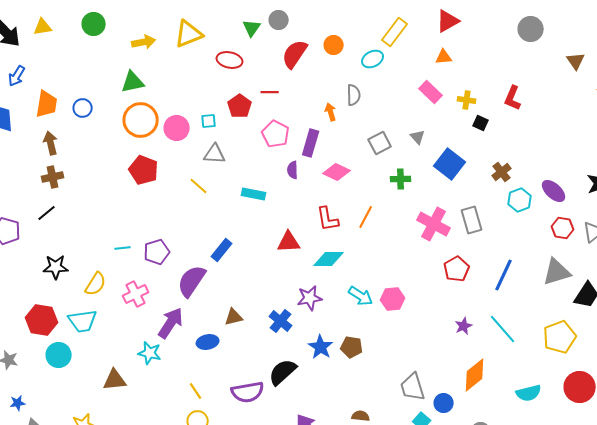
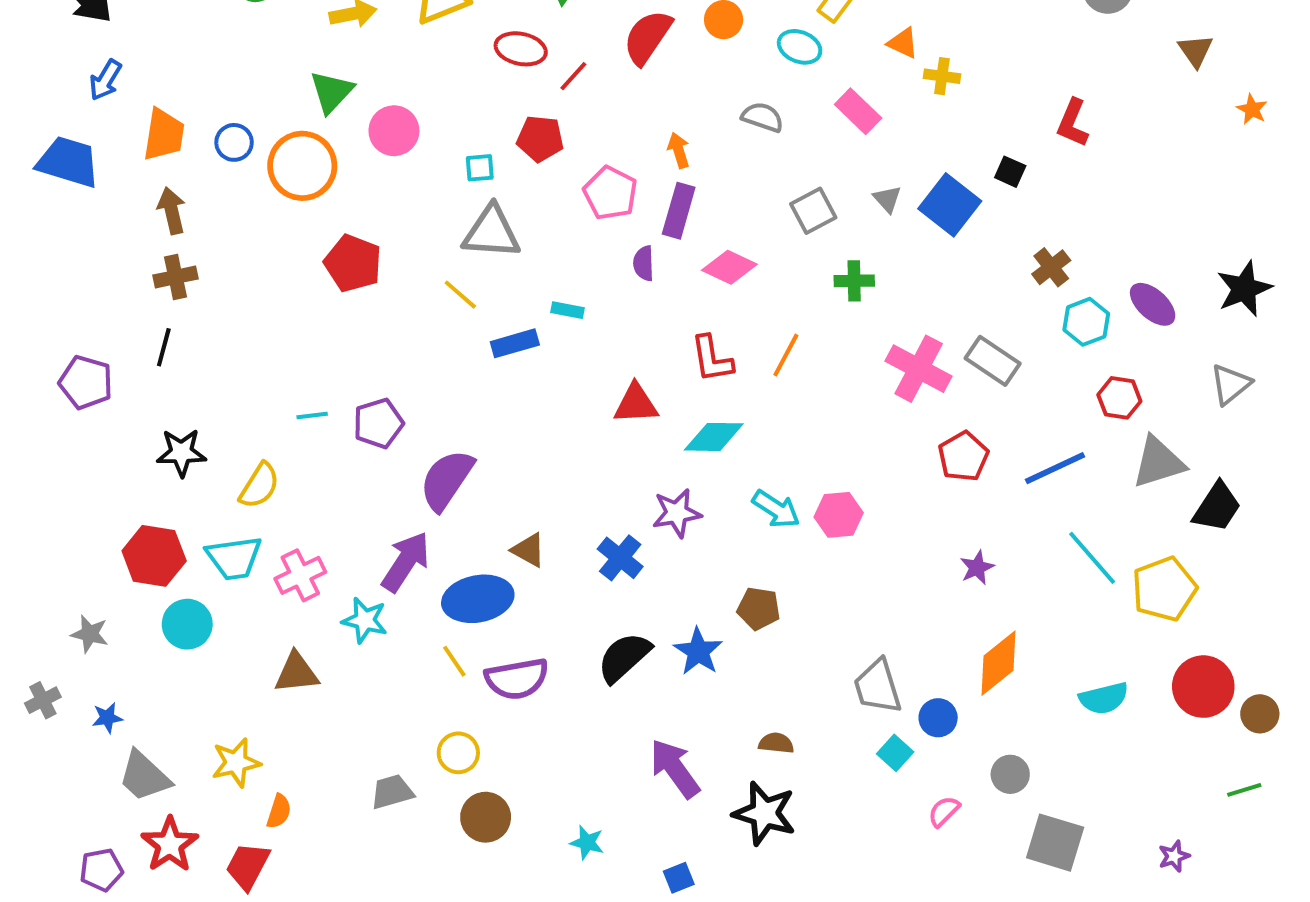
orange triangle: (444, 57) -> (903, 43), moved, turned 30
cyan ellipse: (373, 59) -> (800, 47), turned 50
green triangle: (133, 82) -> (332, 92), turned -35
red line: (270, 92) -> (573, 76), moved, turned -48
pink rectangle: (431, 92) -> (858, 111), moved
gray semicircle: (354, 95) -> (763, 117), turned -70
yellow cross: (467, 100) -> (942, 76), moved
red pentagon: (240, 106) -> (540, 139), turned -30
orange arrow: (331, 112) -> (679, 150), moved
orange circle: (141, 120) -> (302, 166), moved
pink circle: (177, 128) -> (394, 131), moved
gray triangle: (215, 154) -> (491, 232), size x1.4
blue square: (450, 164) -> (950, 205), moved
cyan rectangle: (254, 194) -> (568, 310), size x0.7
black line: (47, 213) -> (164, 347), turned -36
gray rectangle: (472, 220) -> (993, 361), turned -40
red hexagon: (563, 228) -> (1119, 398), moved
blue rectangle: (222, 250) -> (515, 343), moved, turned 35
blue line: (504, 275) -> (1055, 468), turned 40
pink cross: (136, 294) -> (300, 575), moved
brown triangle: (234, 317) -> (529, 550), turned 42
cyan line: (503, 329) -> (1092, 558), moved
blue ellipse: (208, 342) -> (478, 599), size x1.6
blue star: (321, 347) -> (698, 651), moved
yellow line: (196, 391) -> (454, 661), moved
purple semicircle: (248, 392) -> (517, 679), moved

